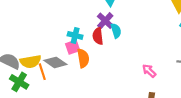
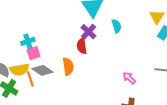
cyan semicircle: (116, 31) -> (116, 26), moved
cyan cross: (75, 35) -> (28, 41), moved, turned -32
pink square: (73, 47) -> (34, 53), moved

